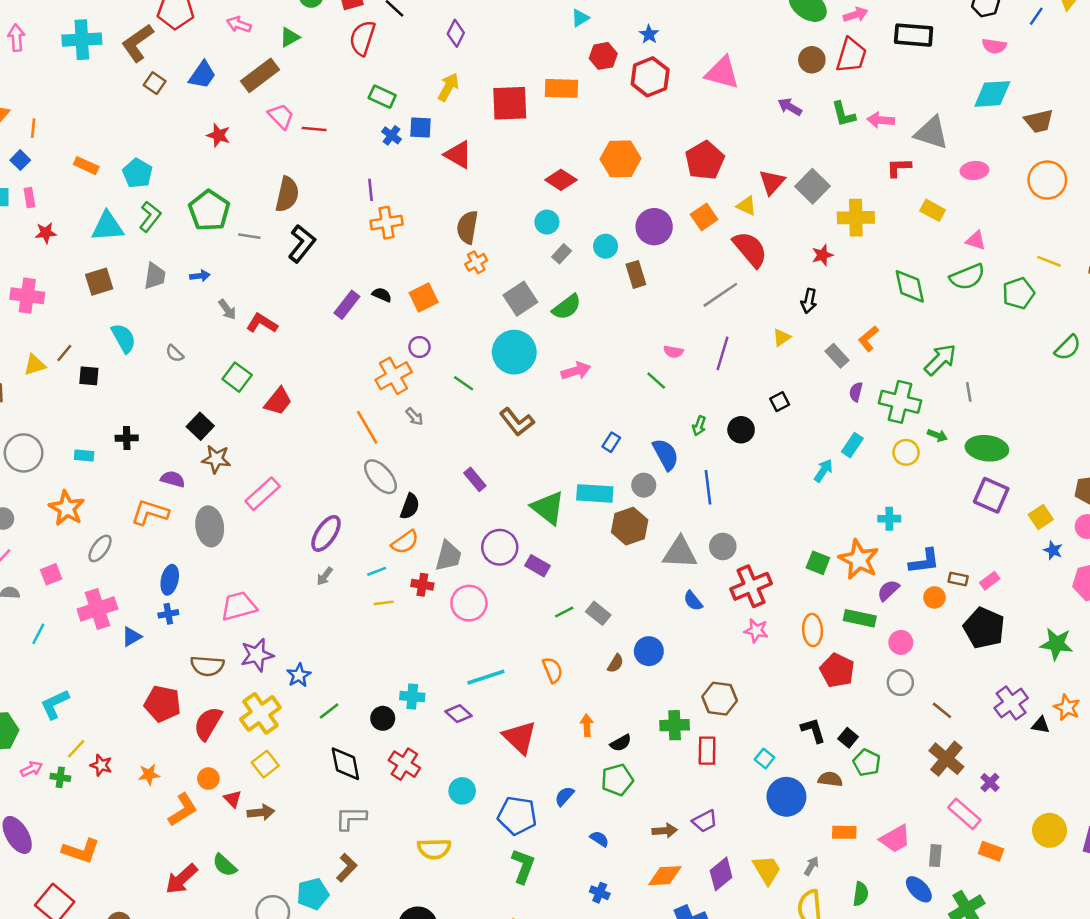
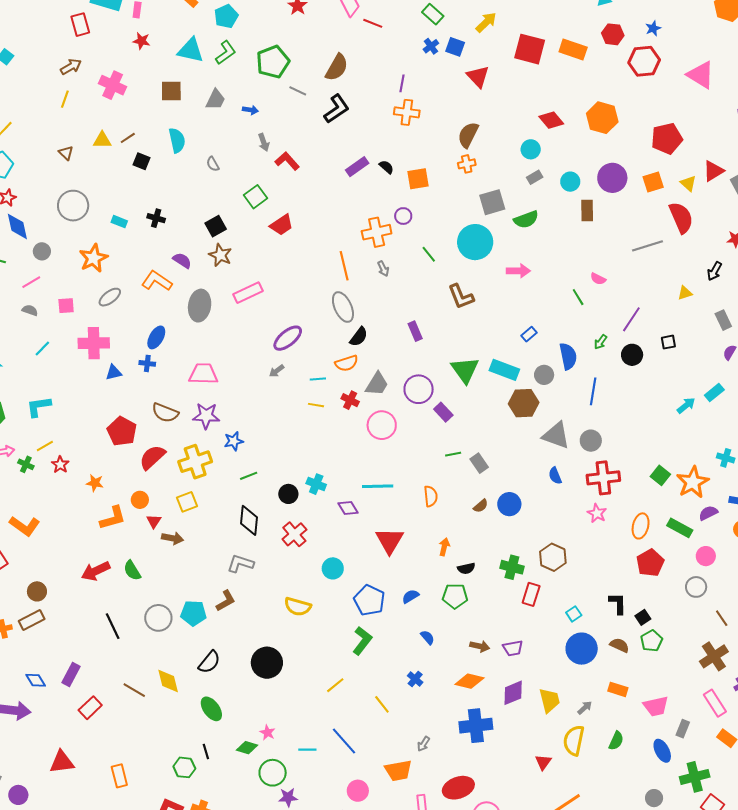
purple line: (723, 353) -> (631, 319), moved

